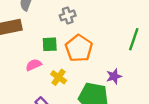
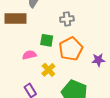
purple star: (114, 76) -> (98, 60), moved

